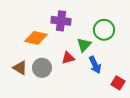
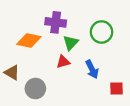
green triangle: (84, 45) -> (71, 43), moved
gray circle: (42, 68) -> (35, 89), moved
red square: (118, 83) -> (116, 89), turned -32

